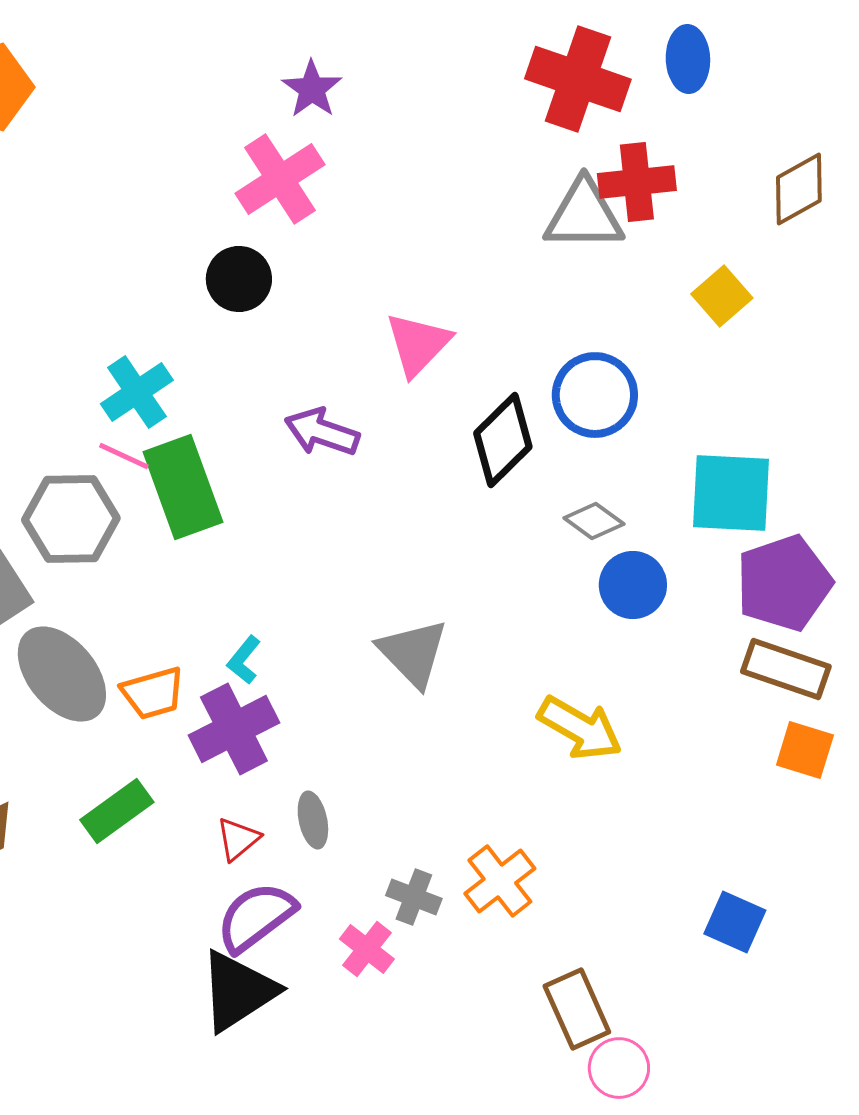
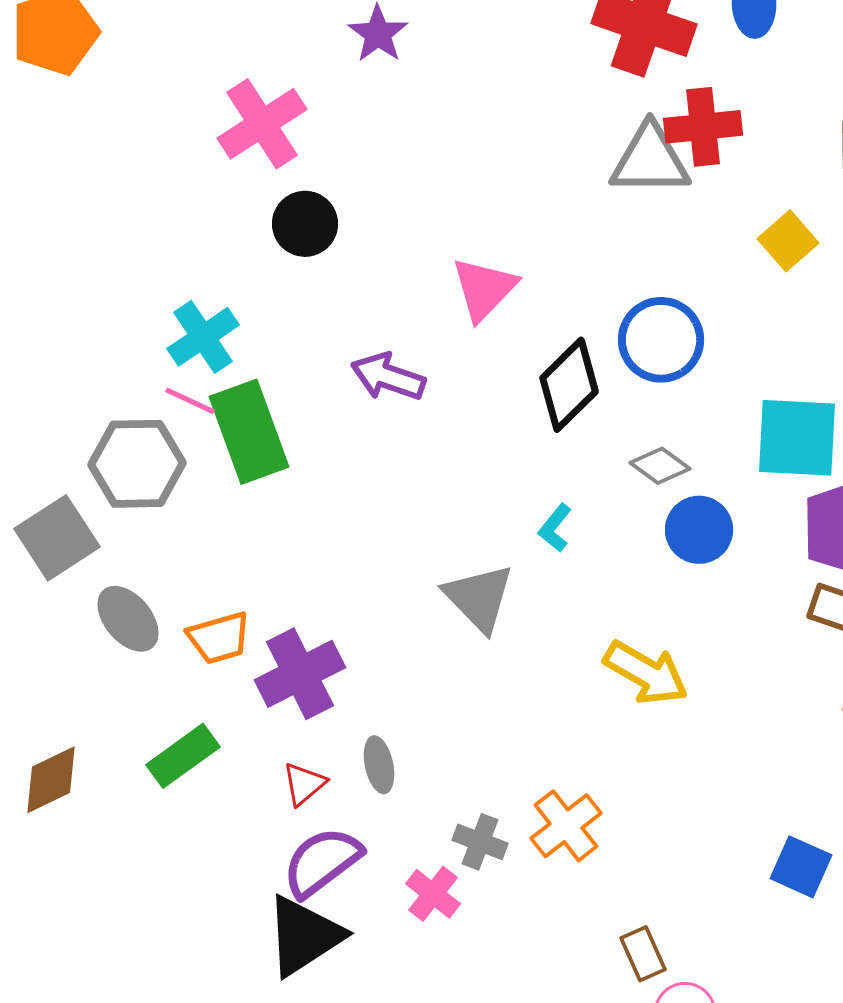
pink cross: (280, 179) -> (262, 124), moved
cyan L-shape: (244, 660) -> (555, 528), moved
gray ellipse: (62, 674) -> (128, 619), size x0.7
brown rectangle: (577, 1009) -> (643, 954), size x0.7

